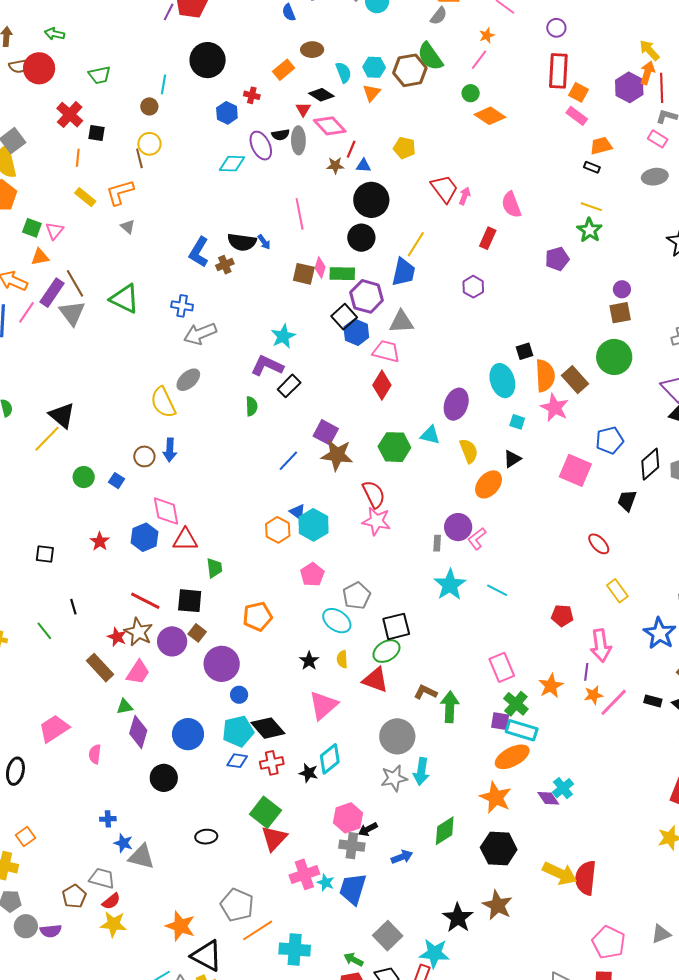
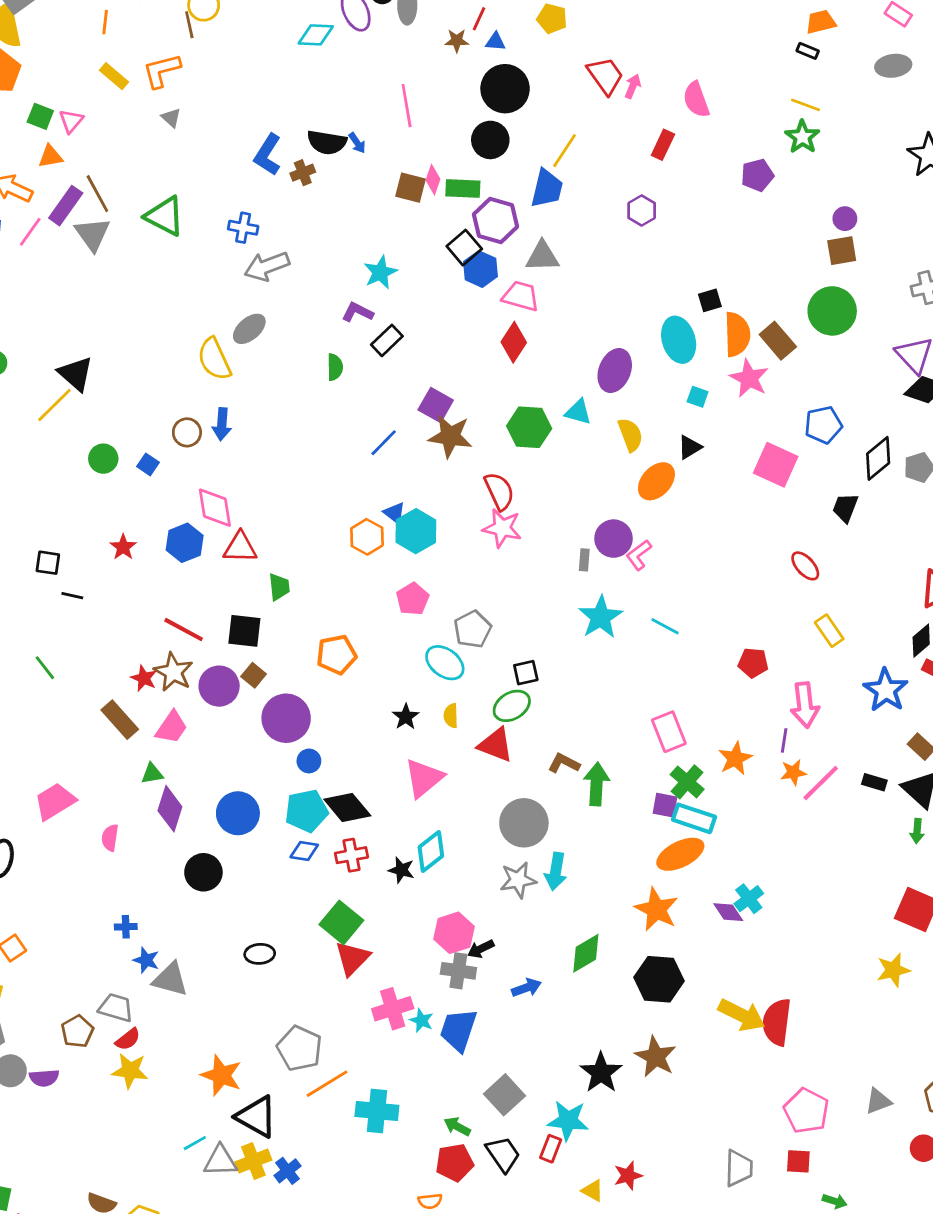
purple L-shape: (267, 366) -> (357, 312), size x0.7
black line: (73, 607) -> (72, 596), moved, turned -63
black square: (396, 626) -> (526, 673), size x0.7

